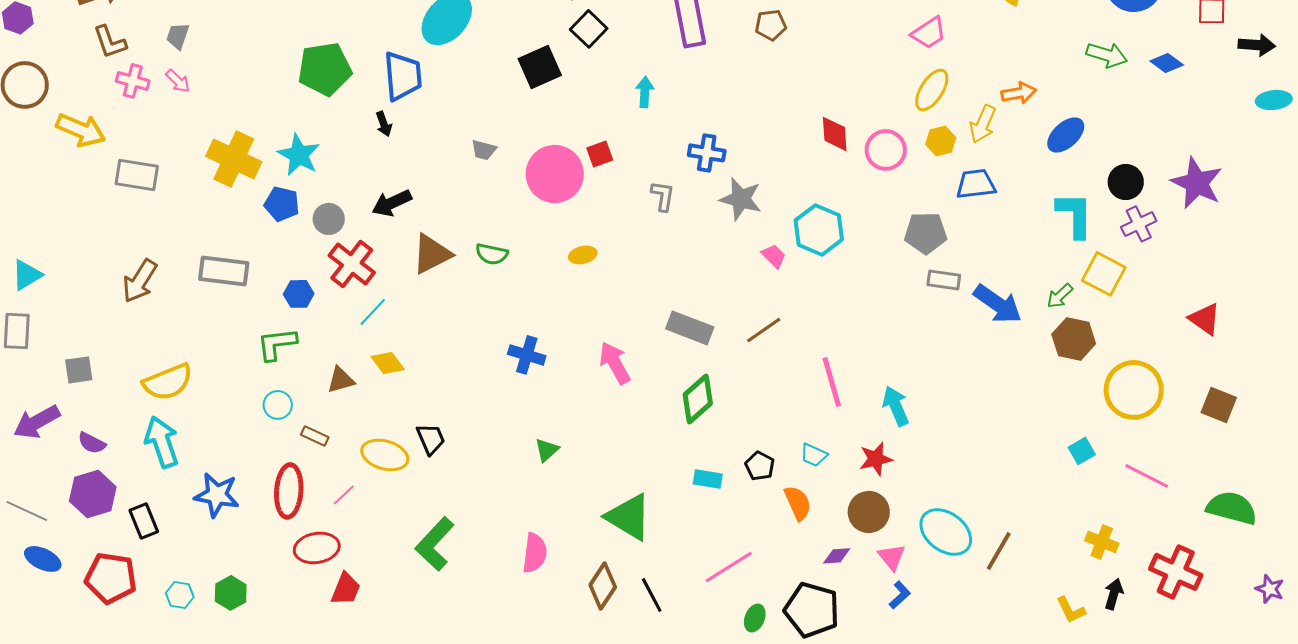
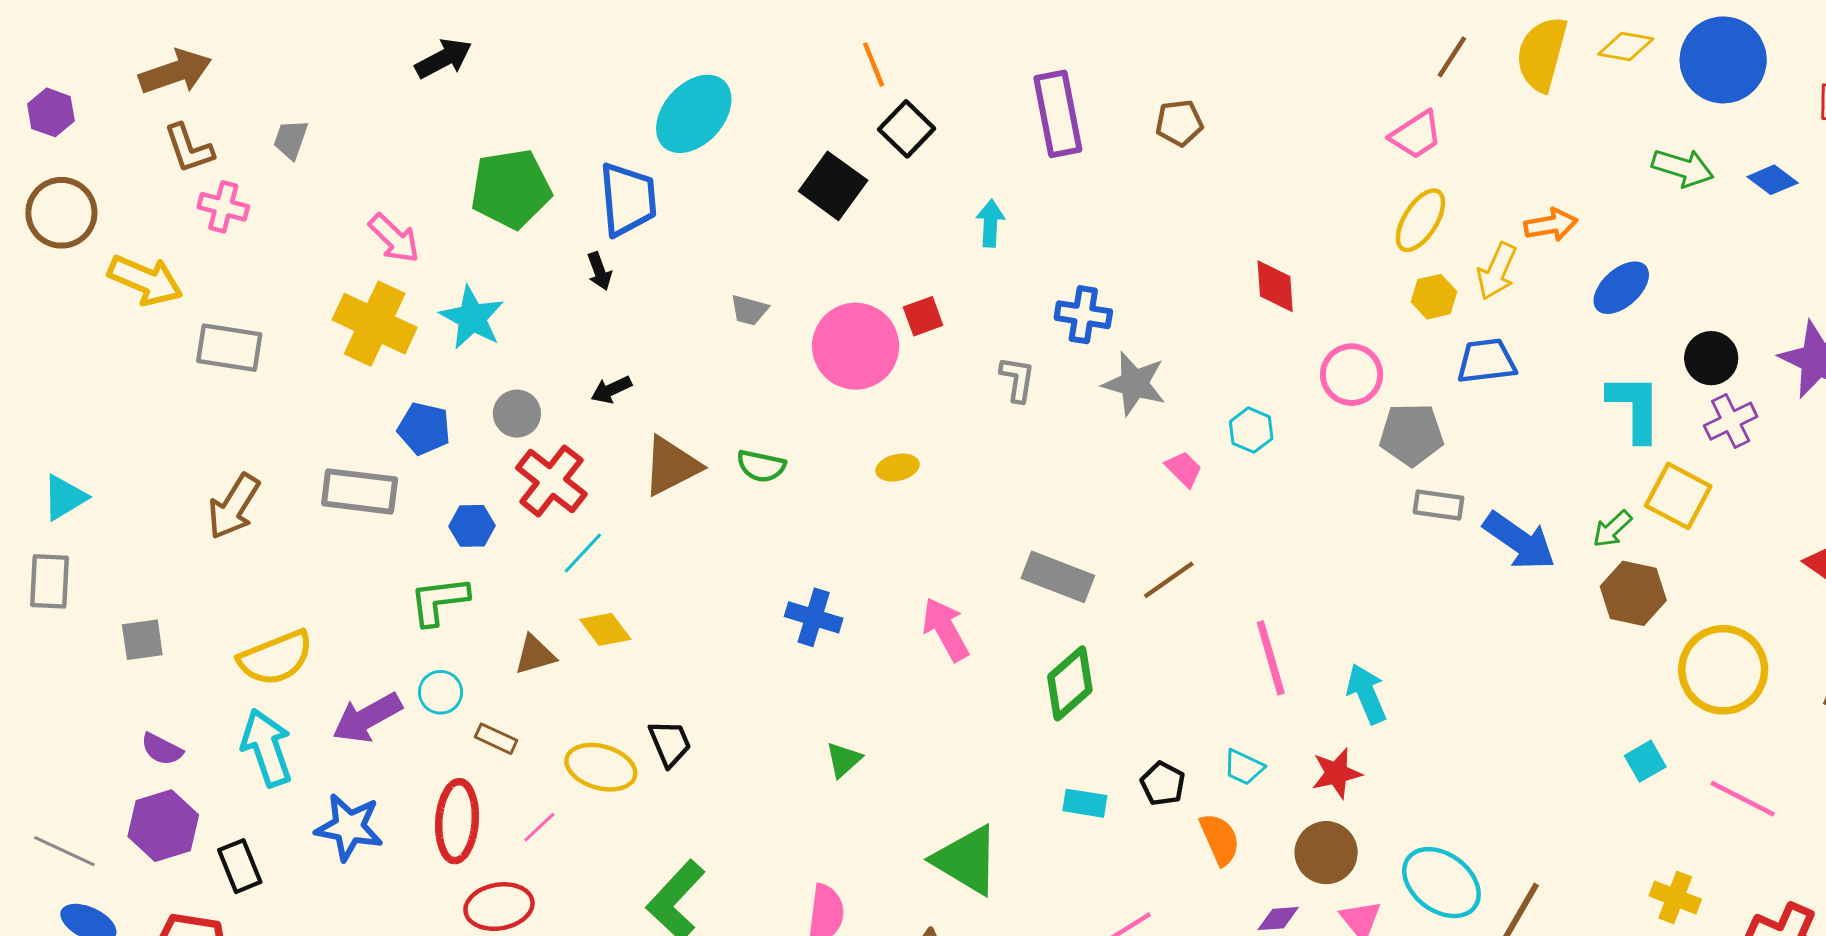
black square: (540, 67) -> (833, 186), turned -30
pink arrow: (178, 81) -> (394, 238), moved, size x1.4
pink circle: (886, 150) -> (1352, 375), moved
black arrow: (392, 203) -> (611, 390), size x0.7
blue pentagon: (282, 204) -> (424, 429), moved
cyan hexagon: (819, 230) -> (1251, 430), size x0.6
purple arrow: (37, 422) -> (367, 718), moved

